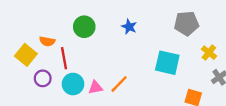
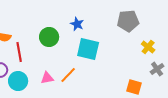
green circle: (84, 27) -> (49, 37), moved
cyan square: (167, 63) -> (88, 49), moved
cyan circle: (73, 84) -> (18, 81), moved

